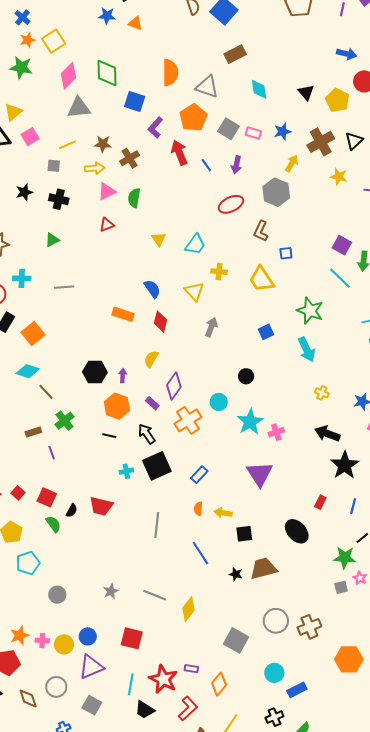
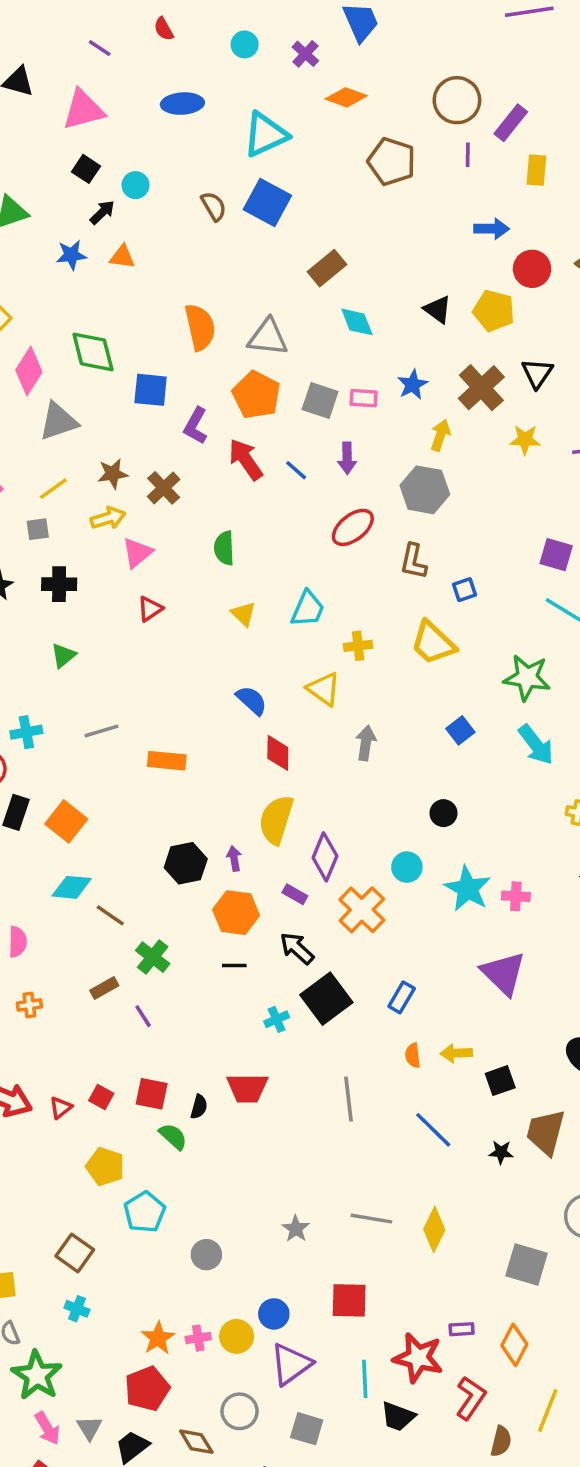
brown rectangle: (235, 54) -> (327, 268), moved
green semicircle: (134, 198) -> (224, 548), moved
orange rectangle: (123, 314) -> (167, 761), moved
yellow semicircle: (151, 359) -> (276, 820), size x1.6
pink cross: (276, 432) -> (516, 896), turned 35
brown trapezoid: (263, 569) -> (546, 1132), turned -48

